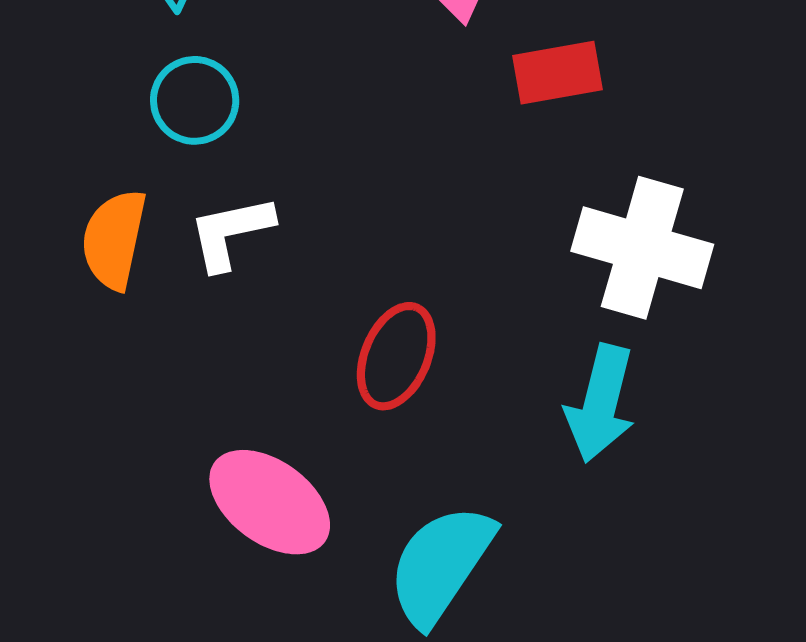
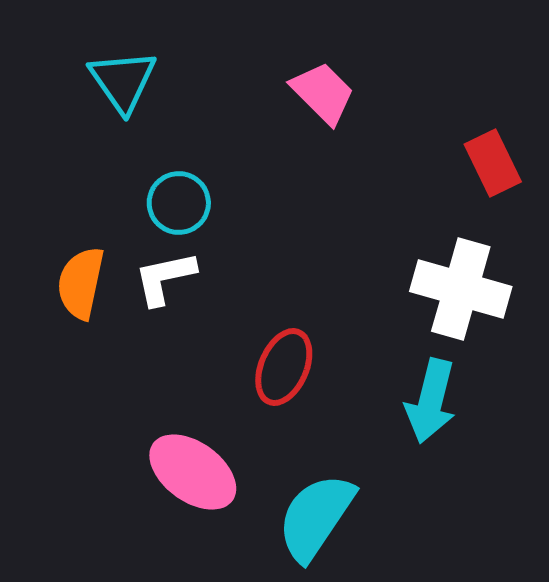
red rectangle: (557, 73) -> (493, 163), moved, turned 74
cyan circle: (195, 100) -> (179, 203), moved

